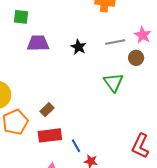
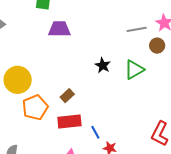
black star: (79, 47) -> (103, 65), moved
green triangle: (114, 82) -> (134, 70), turned 35

